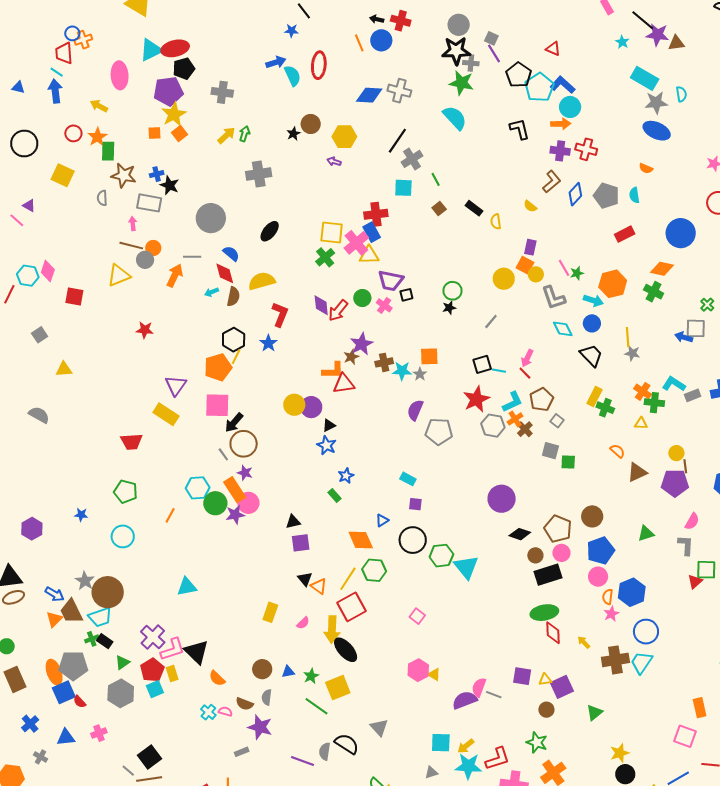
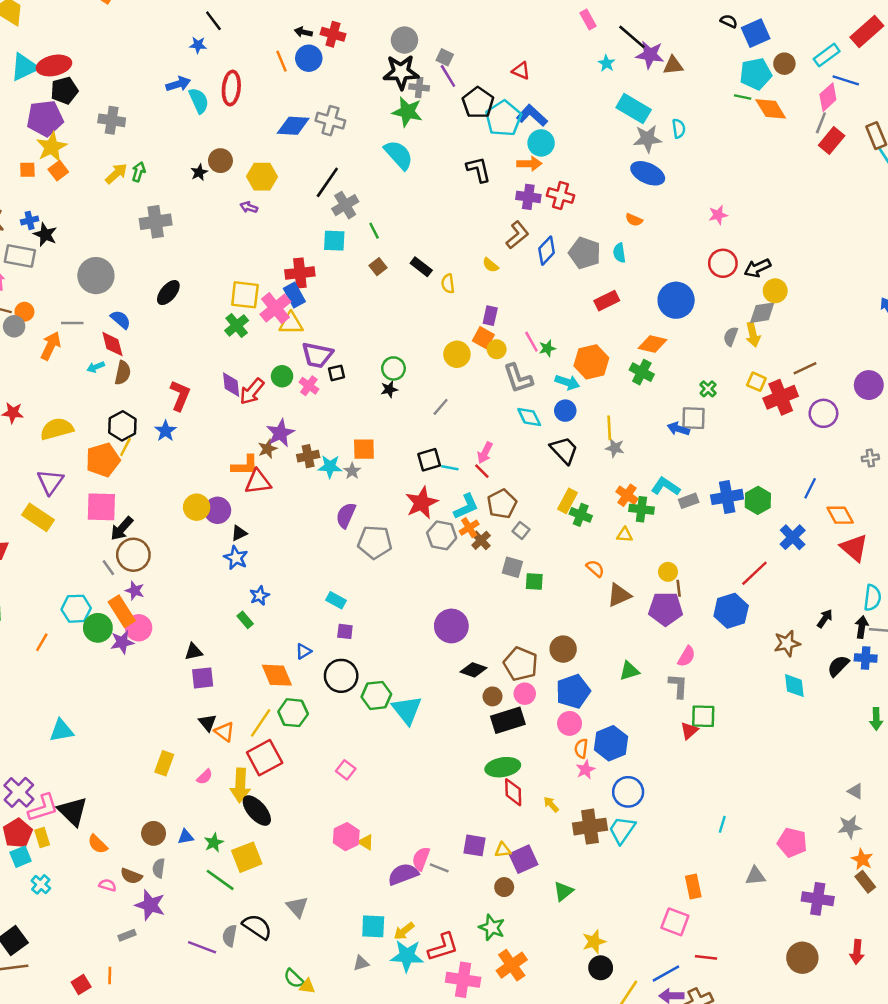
yellow semicircle: (262, 281) -> (57, 429), moved
cyan cross: (208, 712) -> (41, 884), moved

